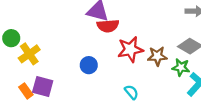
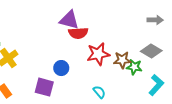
green star: (181, 67) -> (134, 67), moved
purple square: (43, 86) -> (44, 87), moved

